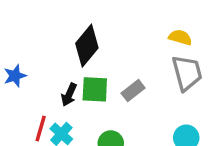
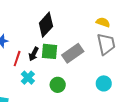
gray rectangle: (133, 91) -> (73, 53), size x1.5
red line: (41, 129) -> (17, 59), moved

